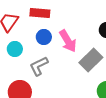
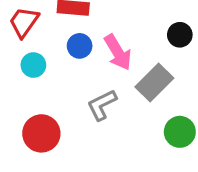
gray L-shape: (39, 66) -> (102, 105), moved

